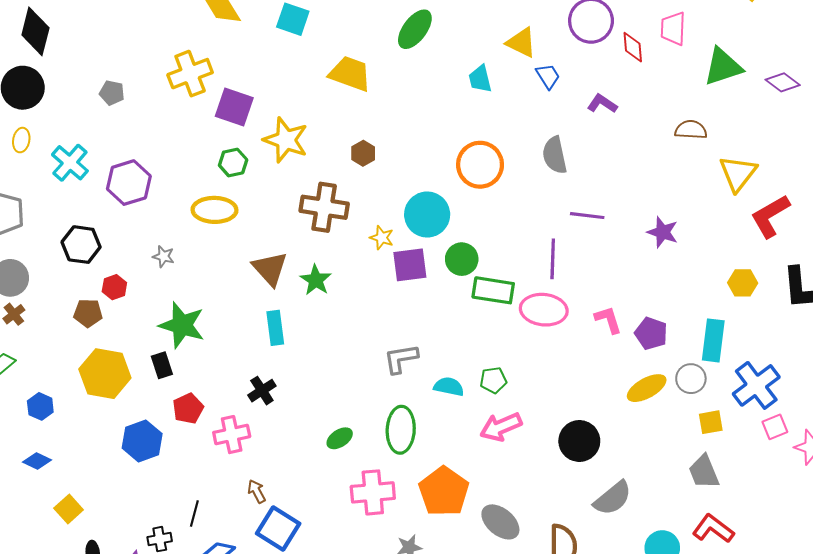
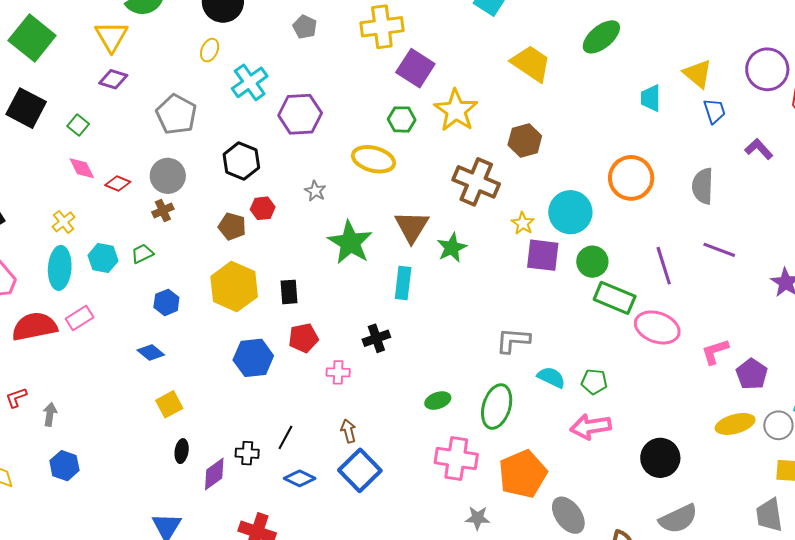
brown hexagon: (363, 153) -> (525, 140), size x1.4
purple line: (553, 259) -> (664, 266), moved, turned -33
pink L-shape: (608, 320) -> (715, 352), turned -104
green star: (182, 325) -> (350, 243), moved
pink cross: (232, 435) -> (338, 372), size x0.7

